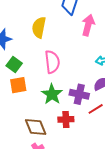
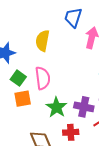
pink semicircle: (52, 62) -> (43, 78), moved

